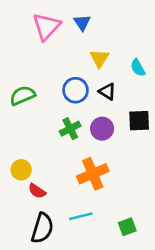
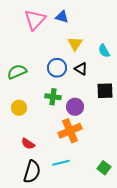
blue triangle: (82, 23) -> (62, 17), turned -40
green cross: (70, 129) -> (53, 97), turned 35
purple circle: (102, 129) -> (75, 107), moved
yellow circle: (21, 170) -> (19, 108), moved
green square: (127, 227) -> (104, 168), moved, turned -32

